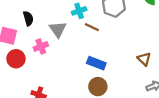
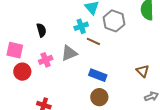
black semicircle: (28, 18) -> (41, 30), moved
gray triangle: (58, 29) -> (69, 53), moved, turned 42

